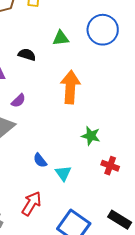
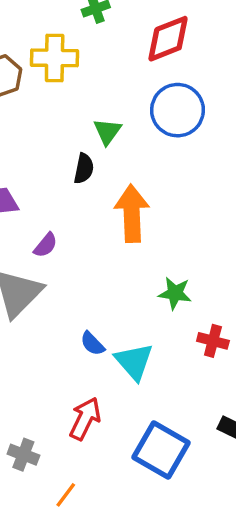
green triangle: (61, 38) -> (107, 132), turned -42
black semicircle: (27, 55) -> (84, 169), moved, turned 90
cyan triangle: (63, 173) -> (134, 362), size x1.4

